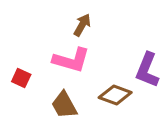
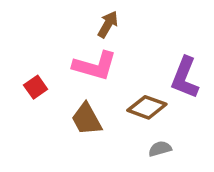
red square: (21, 78) -> (36, 87), turned 30

